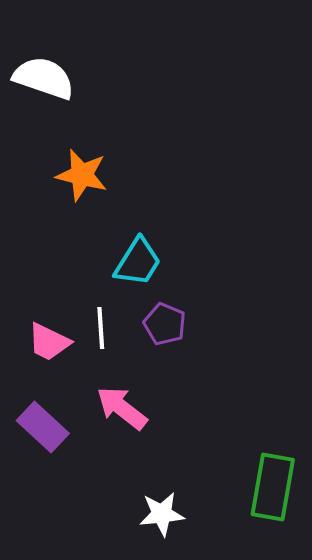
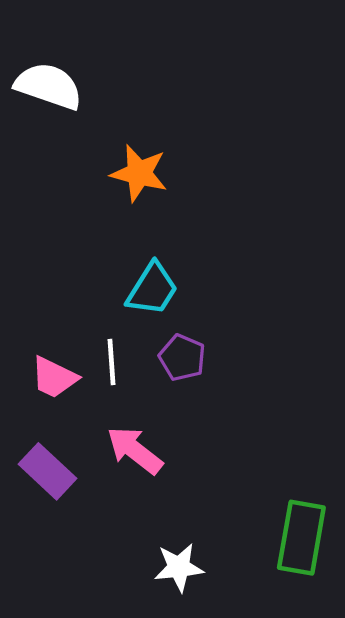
orange star: (82, 175) -> (139, 173), moved

